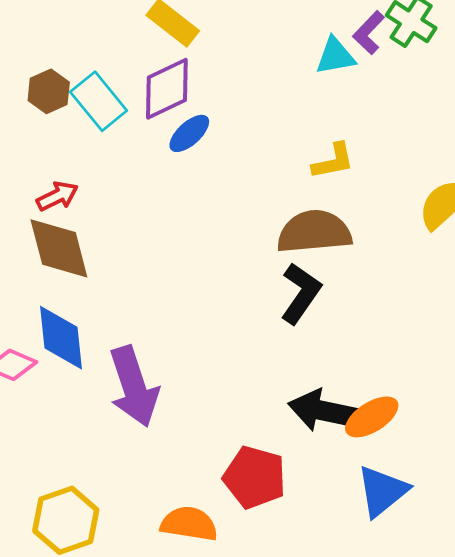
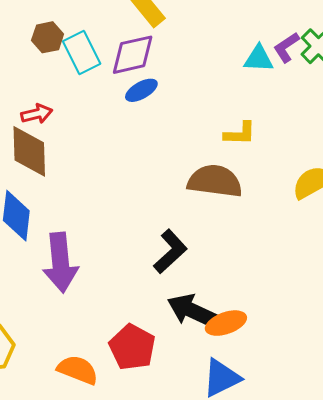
black L-shape: (301, 293) -> (170, 251), moved

